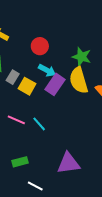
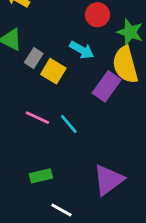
red circle: (40, 46) -> (97, 15), moved
purple rectangle: (55, 84) -> (107, 86), moved
purple triangle: (69, 163) -> (108, 180), turned -30

